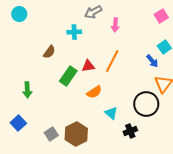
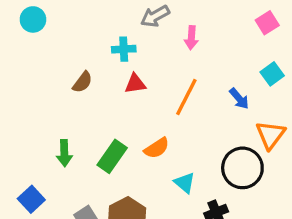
blue arrow: (152, 61) -> (239, 99), moved
red triangle: (88, 66) -> (135, 84), moved
green rectangle: (68, 76) -> (112, 156), moved
green arrow: (27, 90) -> (64, 153), moved

